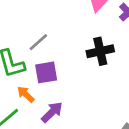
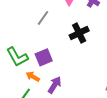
gray line: (38, 42) -> (43, 18), moved

